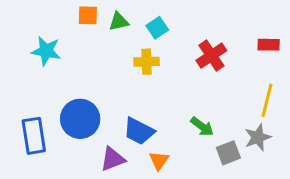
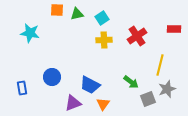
yellow cross: (147, 62) -> (104, 40), moved
yellow line: (267, 100) -> (160, 65), moved
blue circle: (80, 119) -> (52, 77), size x0.7
blue rectangle: (34, 136) -> (22, 88), size x0.6

